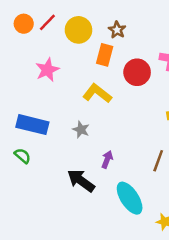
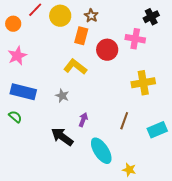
orange circle: (24, 24) -> (13, 24), moved
pink star: (47, 70) -> (17, 56), moved

